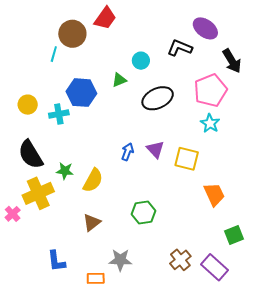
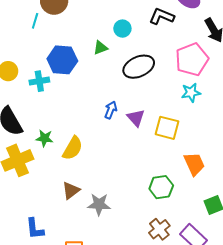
cyan star: (210, 123) -> (191, 93), turned 30
blue arrow: (127, 152) -> (111, 110), moved
green hexagon: (144, 213) -> (161, 187), moved
gray star: (120, 260) -> (99, 204), moved

